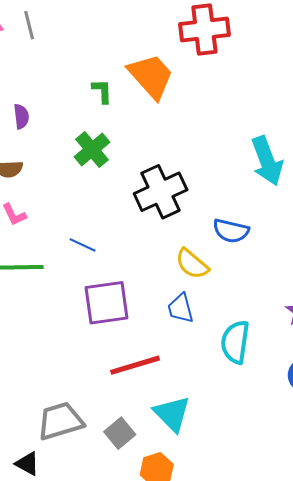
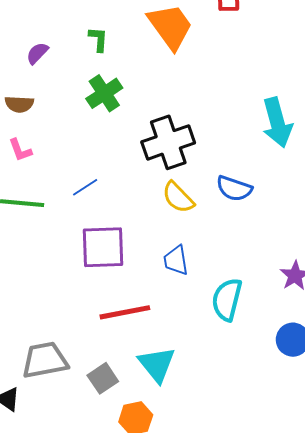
green L-shape: (102, 91) -> (98, 39), moved
purple semicircle: (21, 116) -> (37, 53), turned -135
blue line: (83, 245) -> (85, 187), turned -64
yellow semicircle: (192, 264) -> (178, 197), moved

